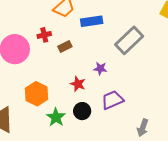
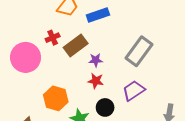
gray rectangle: (129, 40) -> (139, 51), moved
brown rectangle: (65, 47) -> (76, 45), size x1.6
purple star: (100, 69) -> (96, 60), moved

